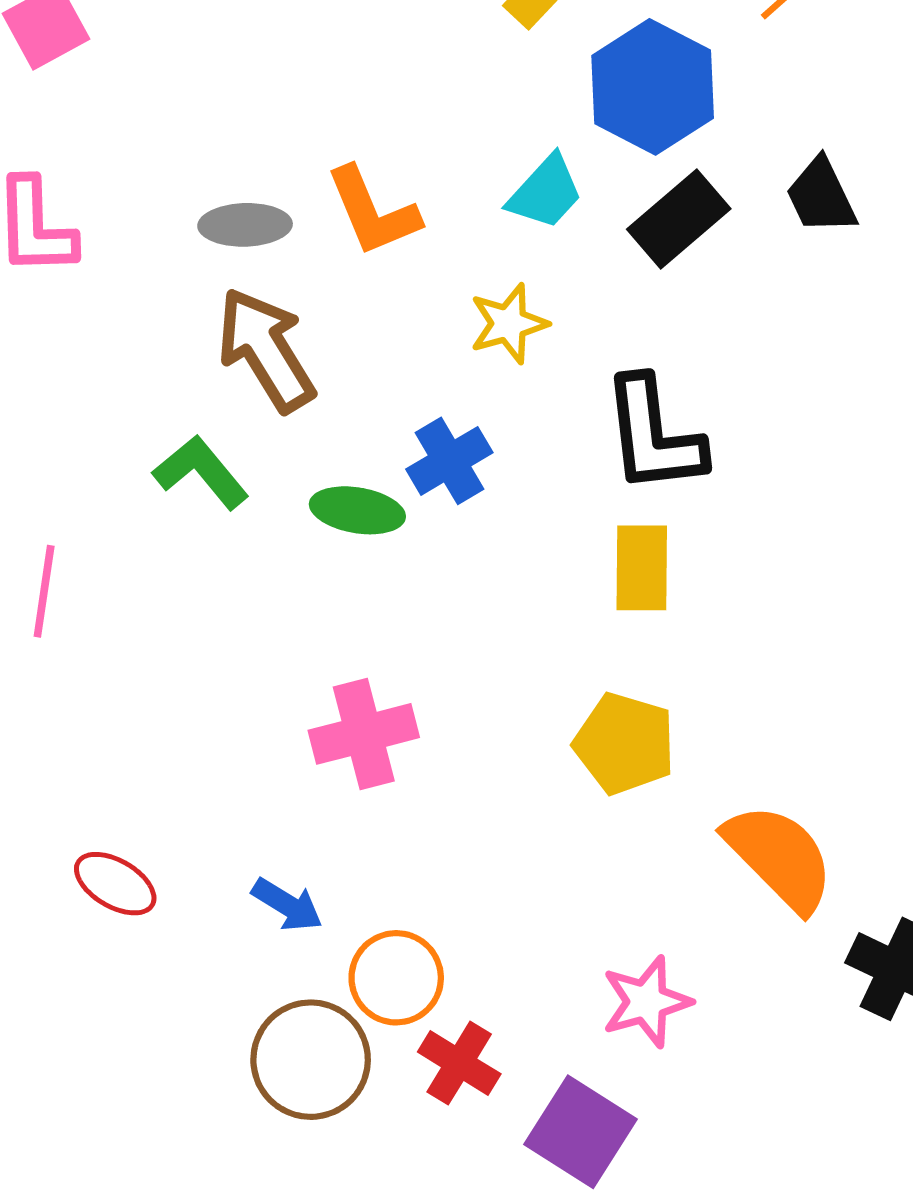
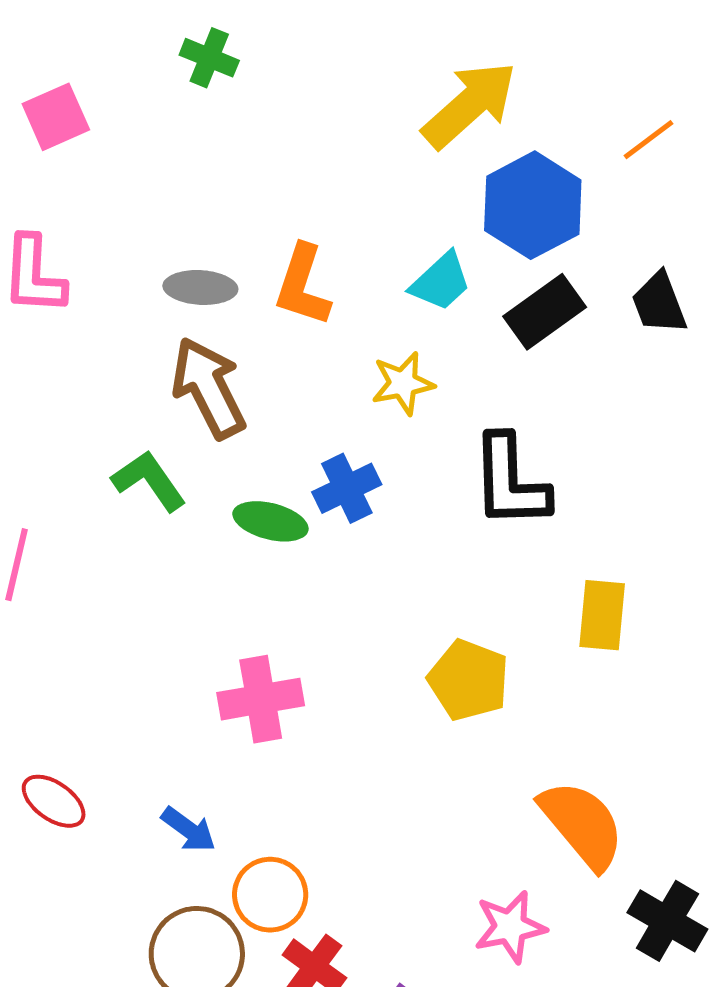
orange L-shape: (373, 212) -> (303, 285), turned 36
yellow rectangle: (642, 568) -> (602, 615), moved
yellow pentagon: (625, 744) -> (469, 680), moved
pink star: (646, 1002) -> (510, 927), moved

